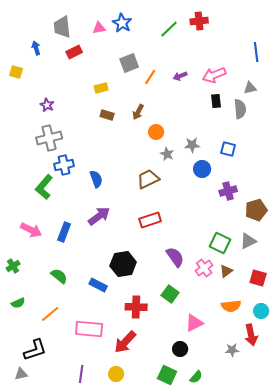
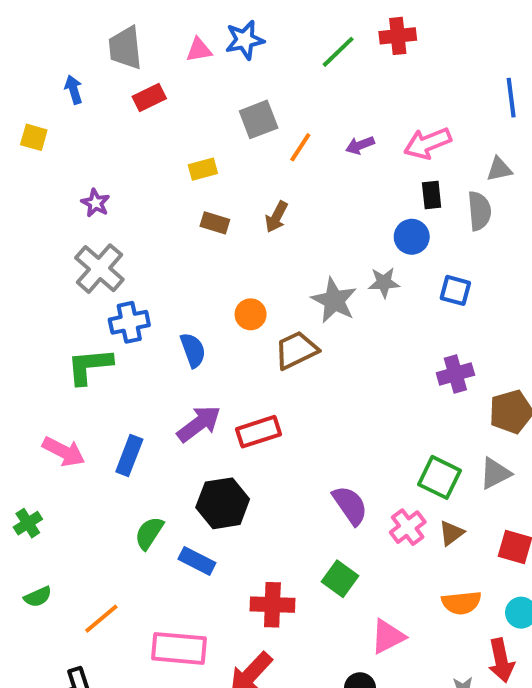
blue star: (122, 23) -> (245, 40), turned 30
orange circle: (156, 132) -> (251, 314), moved
gray cross: (49, 138) -> (99, 269), turned -35
gray star: (167, 154) -> (334, 300), size x1.6
blue circle: (202, 169) -> (412, 237), moved
green L-shape: (44, 187) -> (89, 366), turned 45
red rectangle: (150, 220) -> (259, 432), moved
black hexagon: (123, 264) -> (223, 503), moved
green semicircle: (59, 276) -> (149, 533), moved, turned -96

